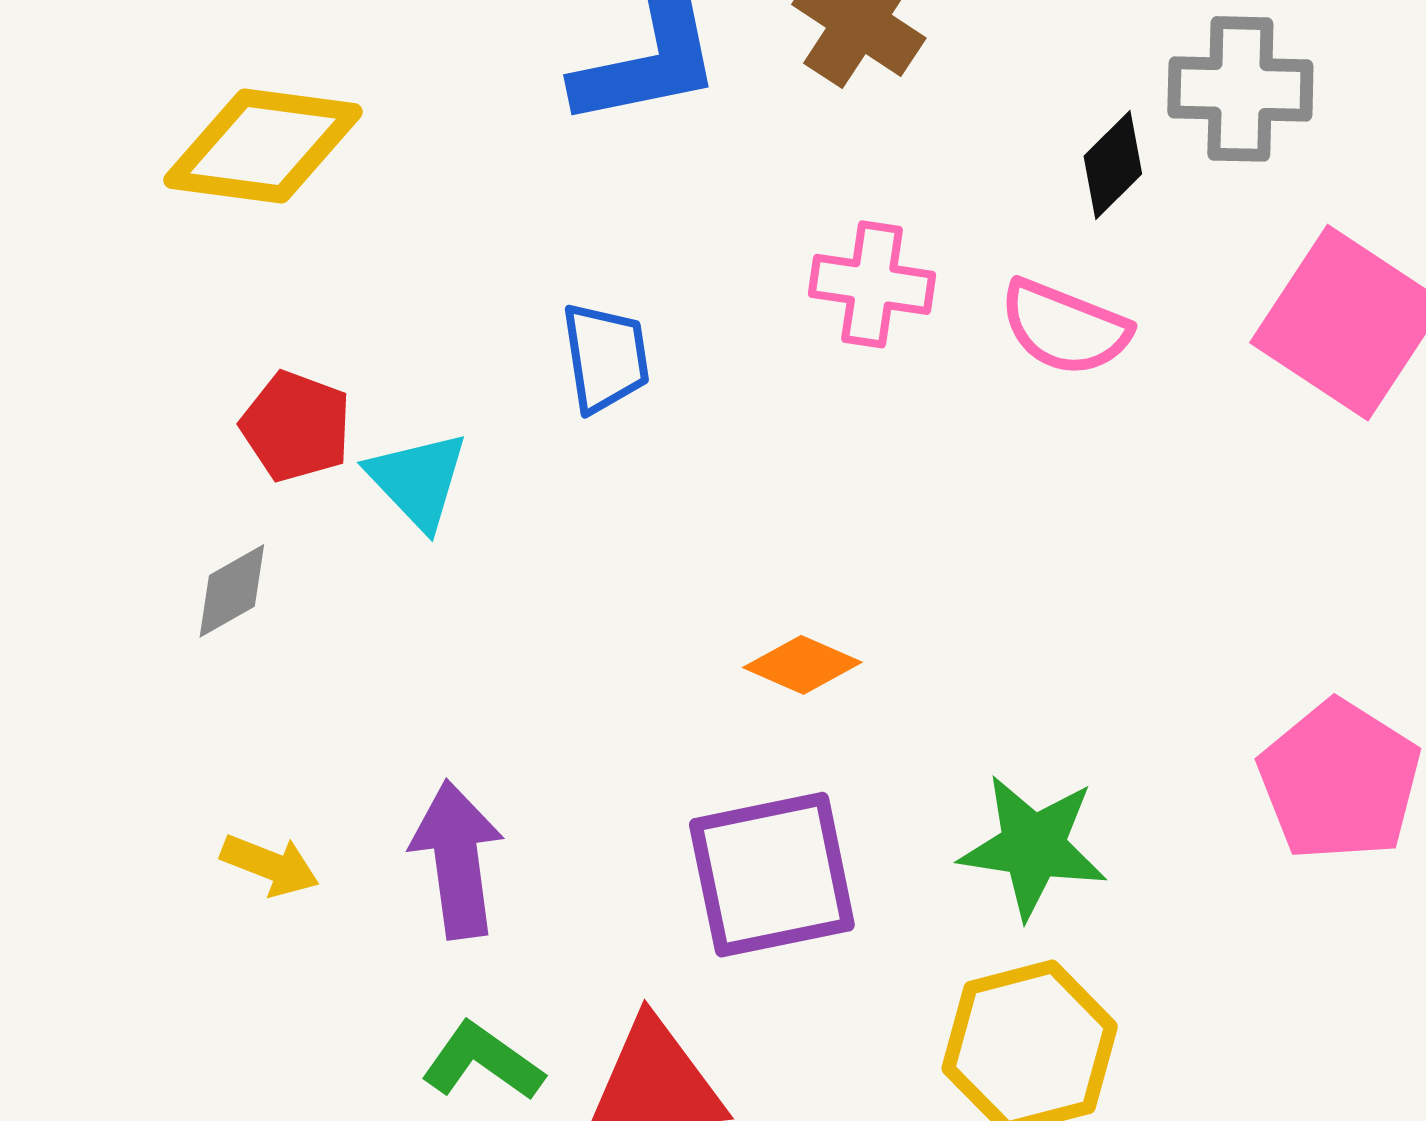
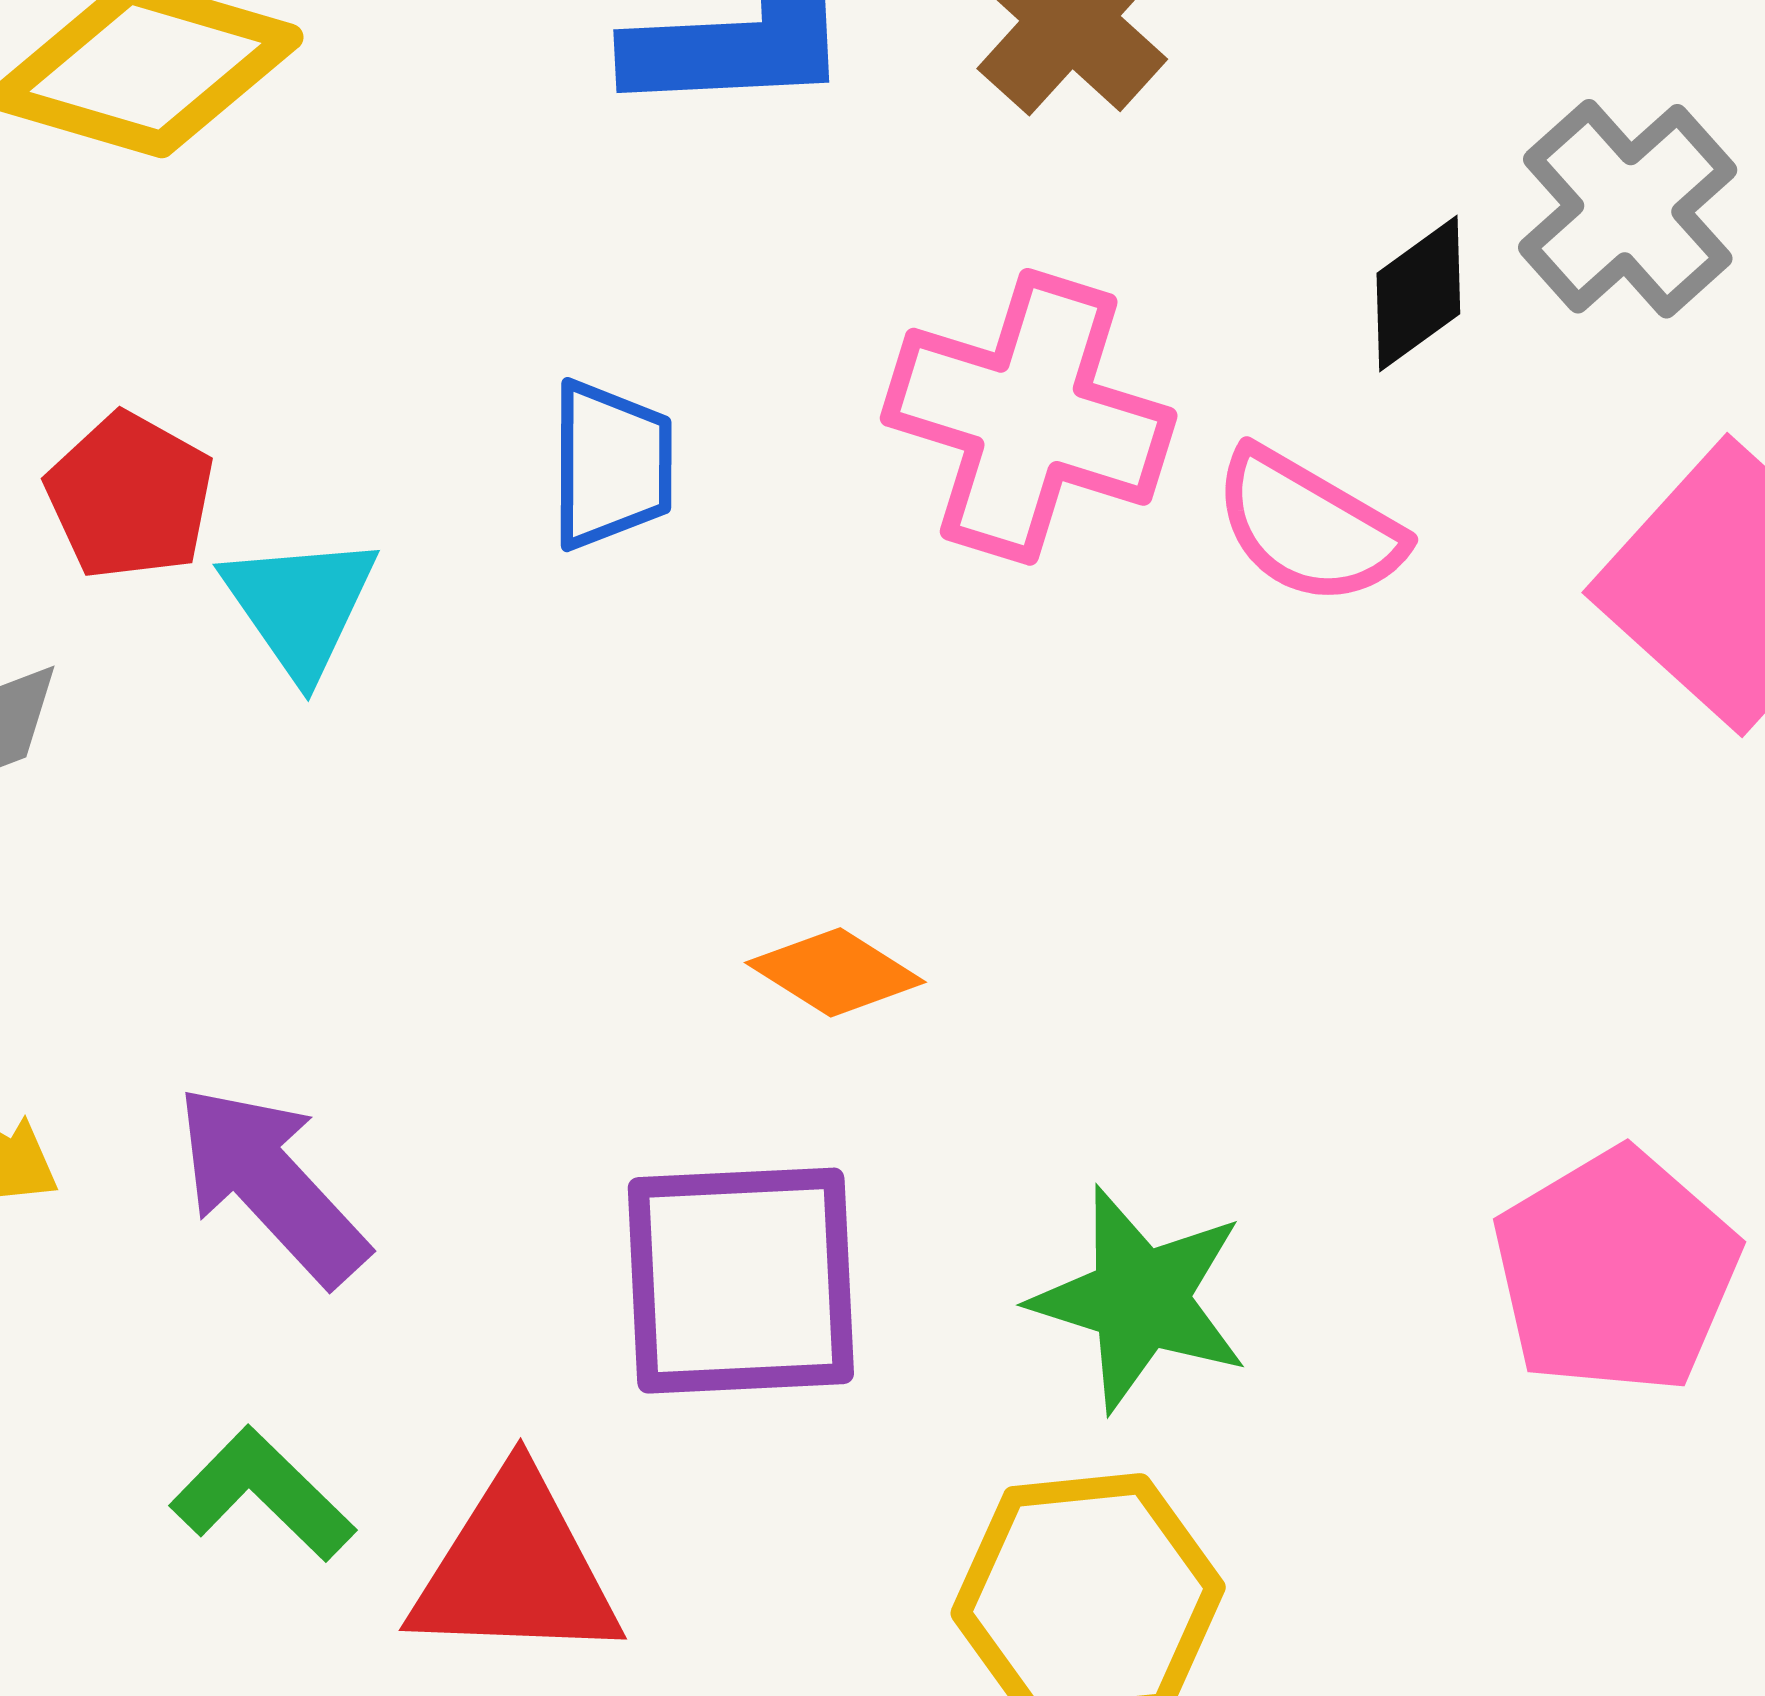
gray cross: (1240, 89) -> (1628, 209), turned 38
pink cross: (872, 284) -> (1029, 417), size x1.5
purple arrow: (457, 859) -> (271, 1184), turned -44

